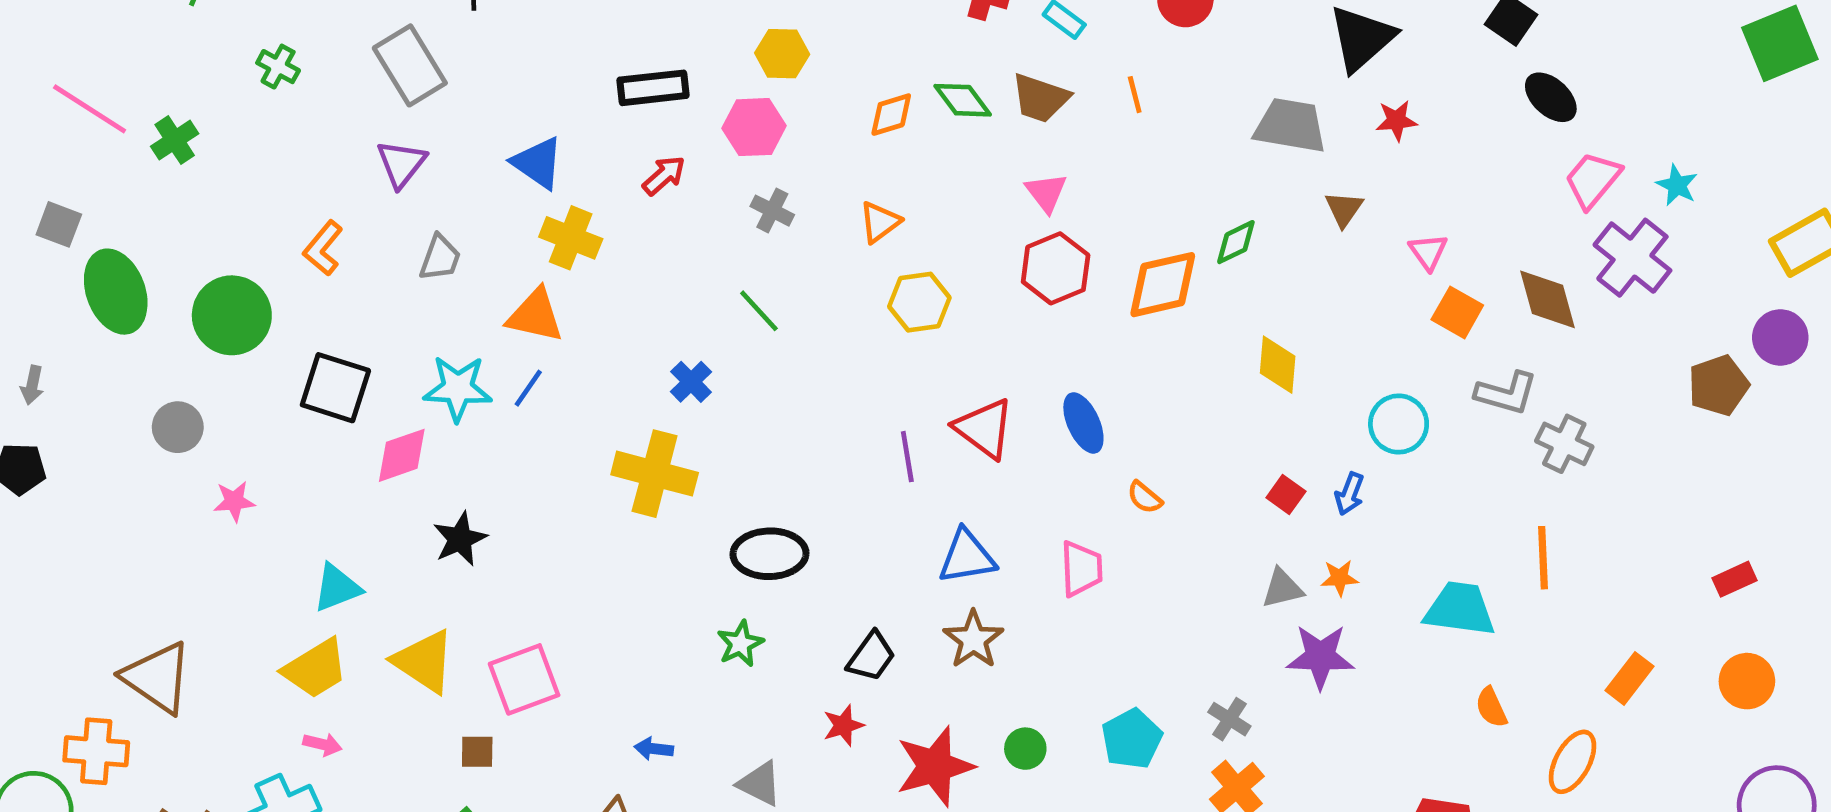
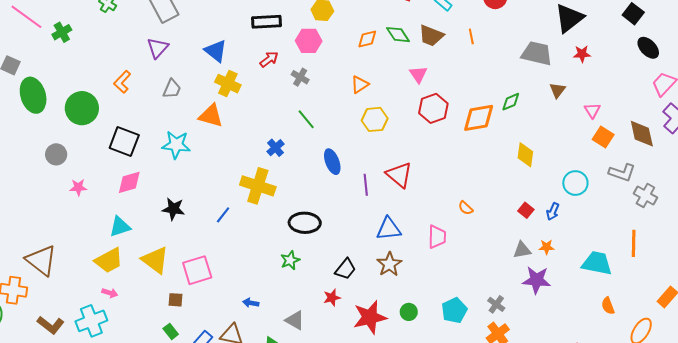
pink triangle: (1046, 193) -> (418, 74), moved
gray cross: (772, 211) -> (300, 77), moved
blue line: (528, 388) -> (223, 215), moved
blue ellipse: (1083, 423) -> (332, 162), moved
pink diamond: (402, 455) -> (129, 182), moved
black star: (460, 539) -> (173, 209), turned 30

